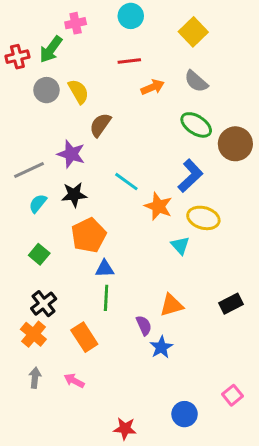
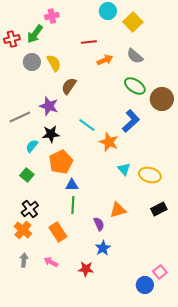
cyan circle: (131, 16) -> (108, 11), moved
cyan semicircle: (38, 203) -> (32, 146), moved
yellow ellipse: (203, 218) -> (150, 175), moved
blue star: (161, 347) -> (103, 248), moved
blue circle: (185, 414) -> (145, 285), moved
red star: (125, 429) -> (86, 269), moved

